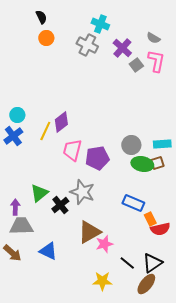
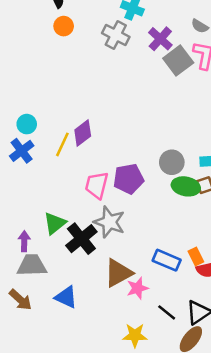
gray square: (136, 65) -> (178, 60), size x1.6
pink trapezoid: (72, 150) -> (97, 185), moved
blue rectangle: (133, 203) -> (167, 260), moved
black cross: (60, 205) -> (81, 239), size x1.4

